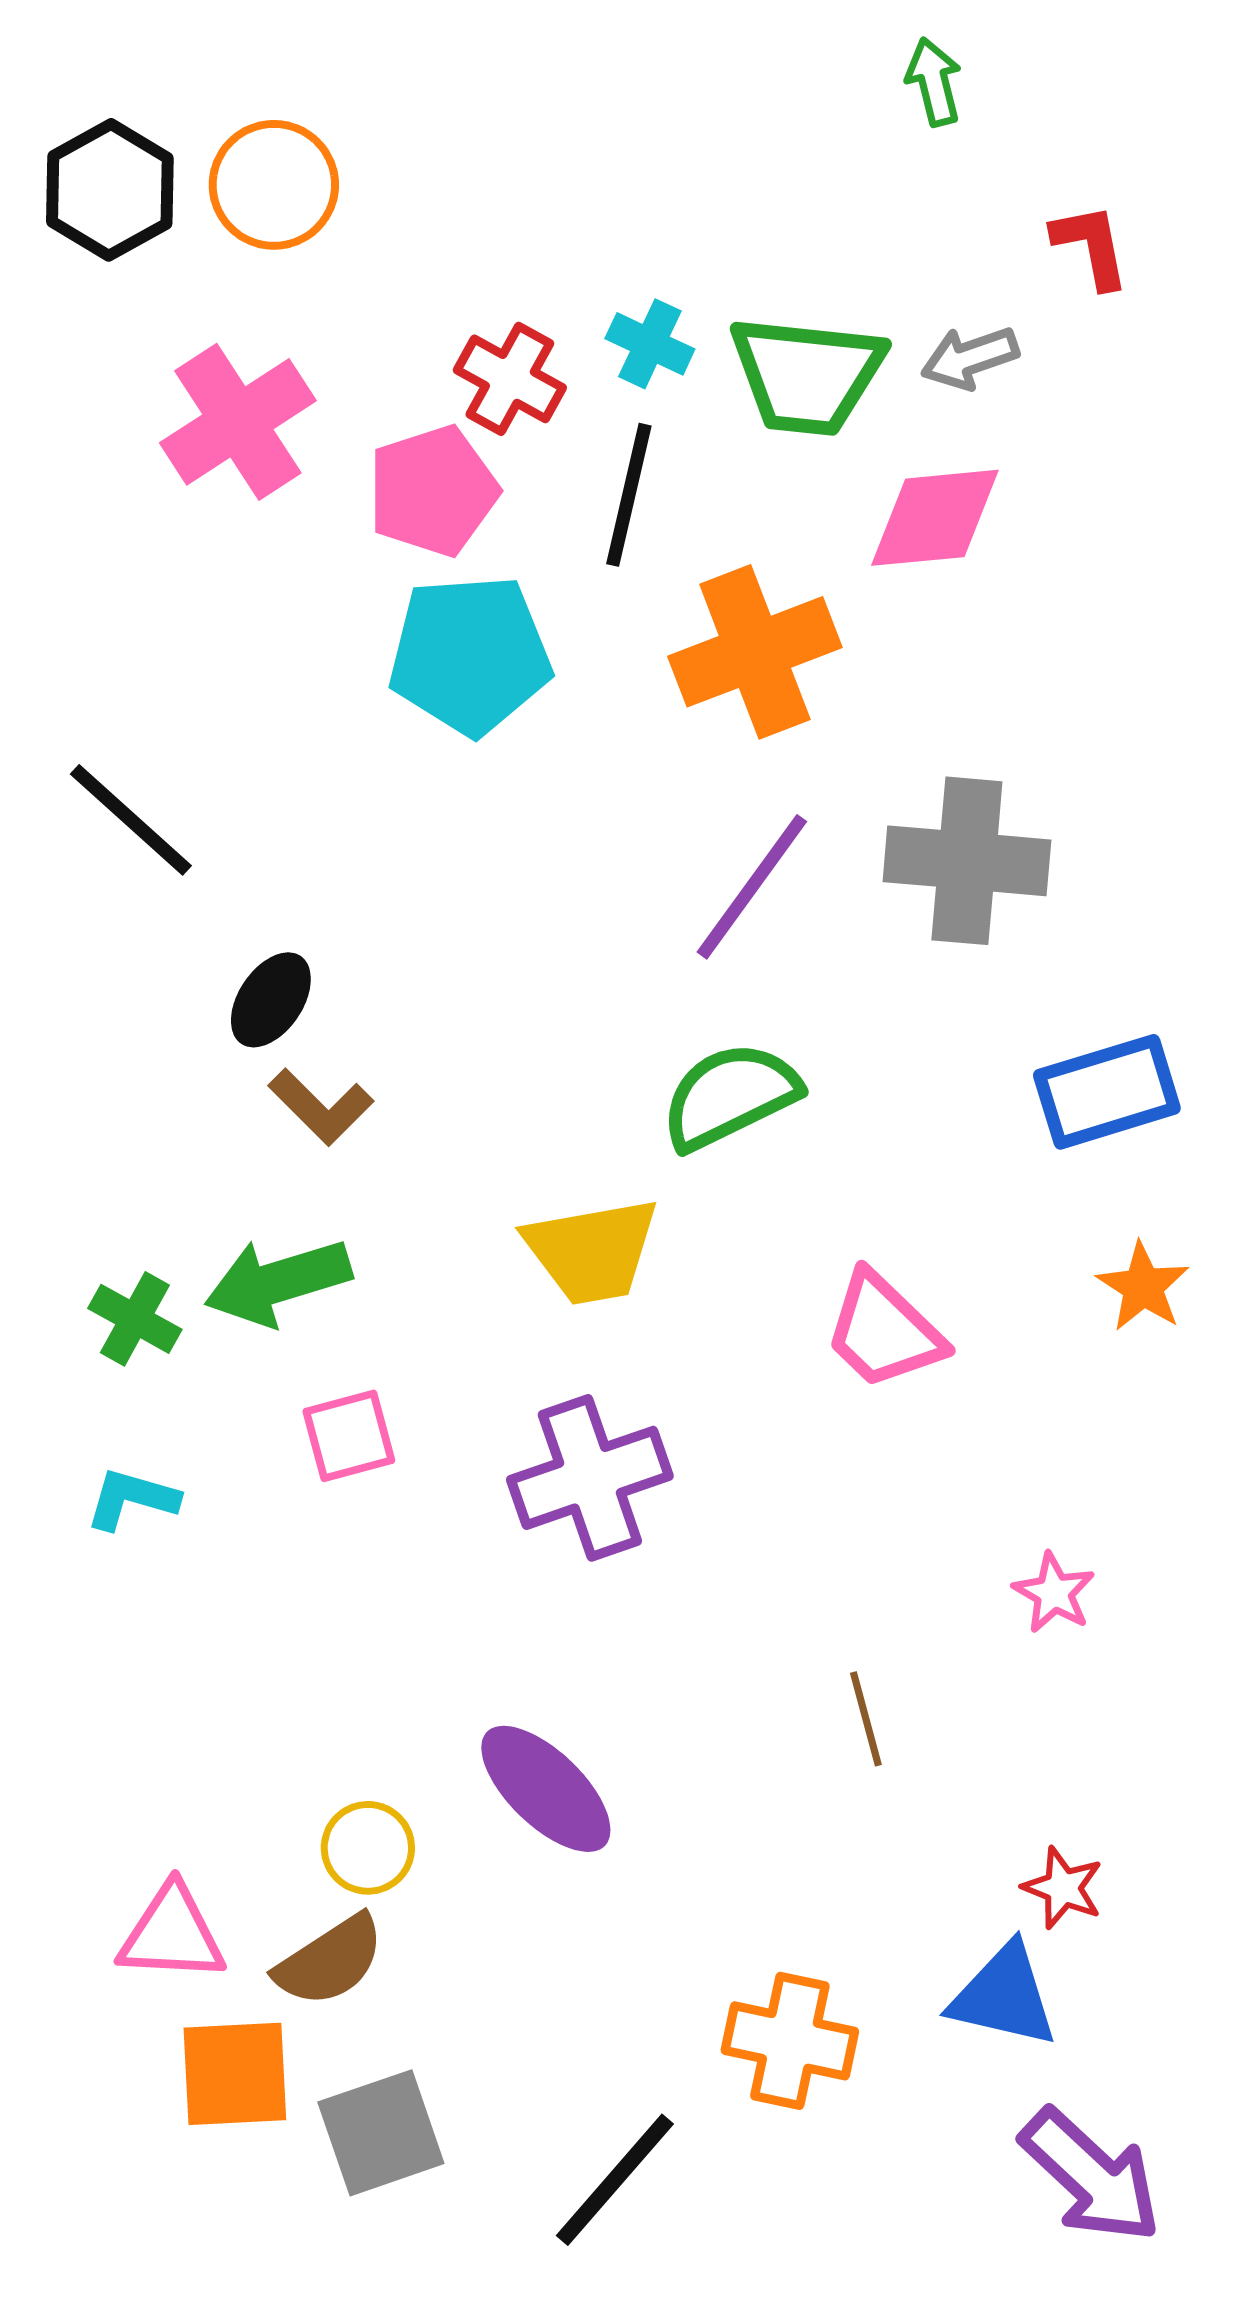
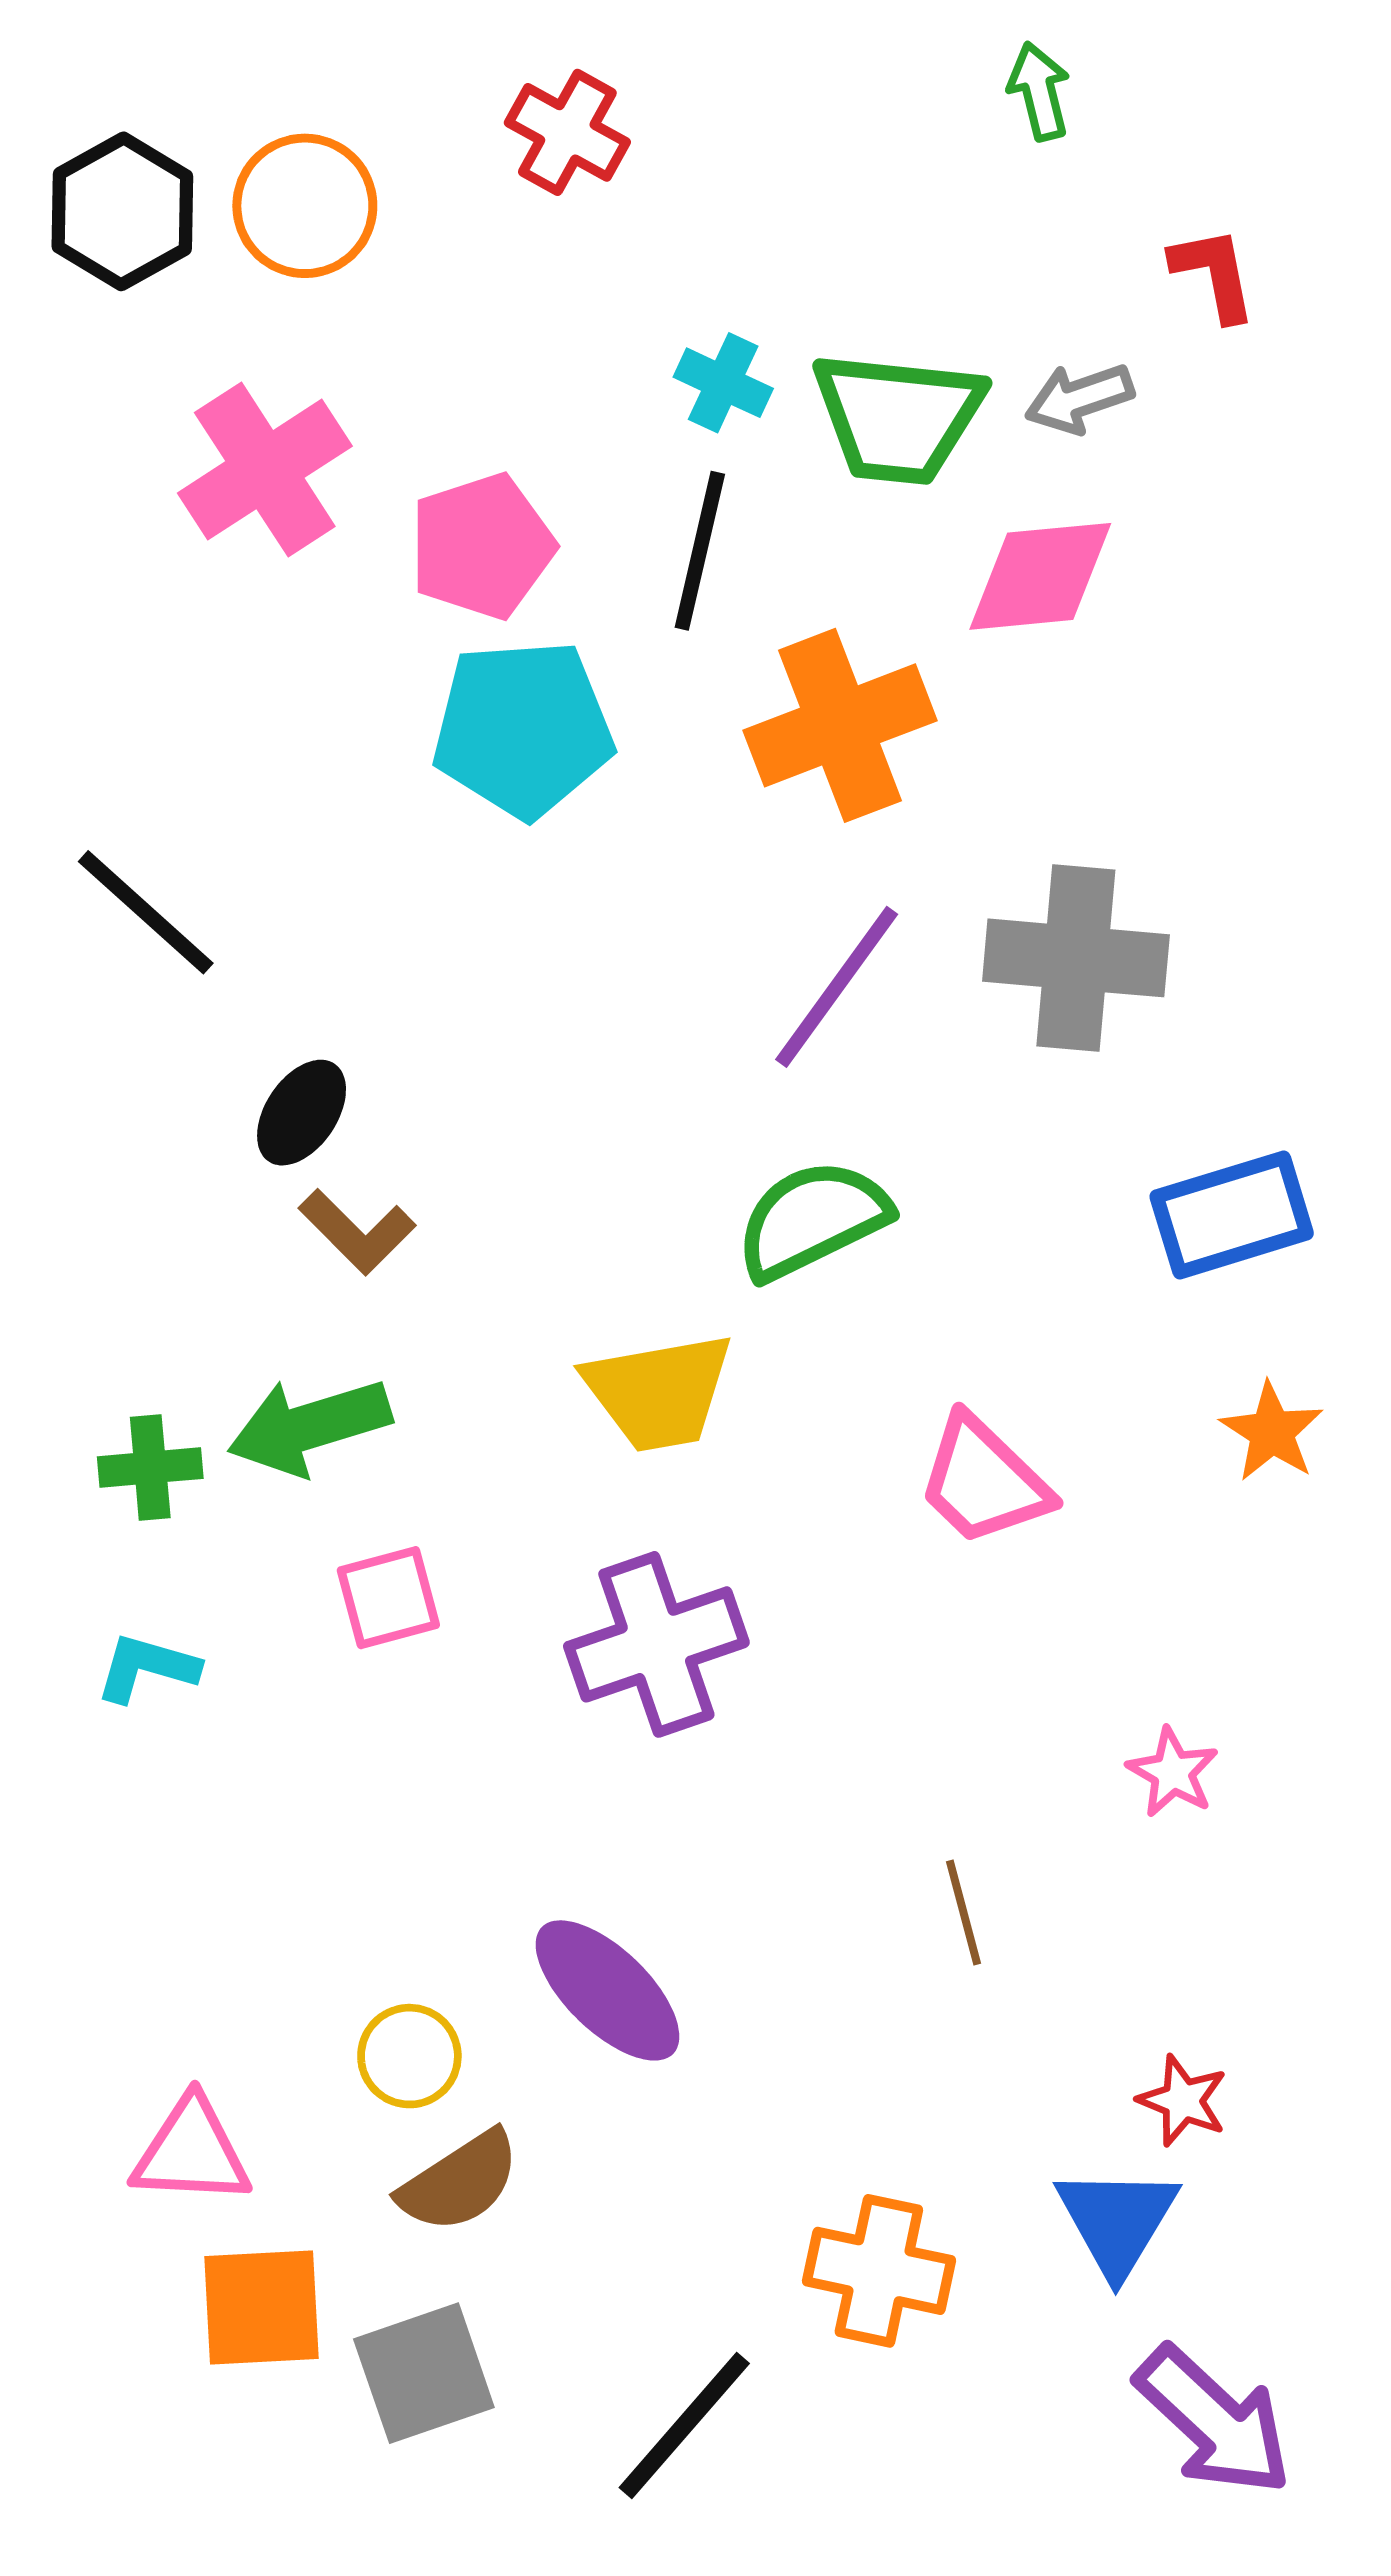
red cross: (510, 379) -> (567, 132), moved
green cross: (135, 1319) -> (150, 1468), turned -34
brown semicircle: (330, 1961) -> (460, 2182), moved
blue triangle: (1004, 1996) -> (1117, 2221), turned 48

